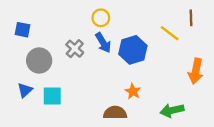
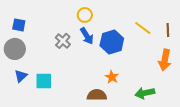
brown line: (191, 18) -> (168, 30), moved
gray circle: (39, 60) -> (15, 49), moved

